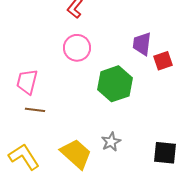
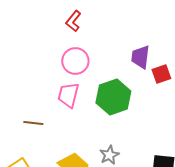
pink trapezoid: (27, 82) -> (68, 95), moved

